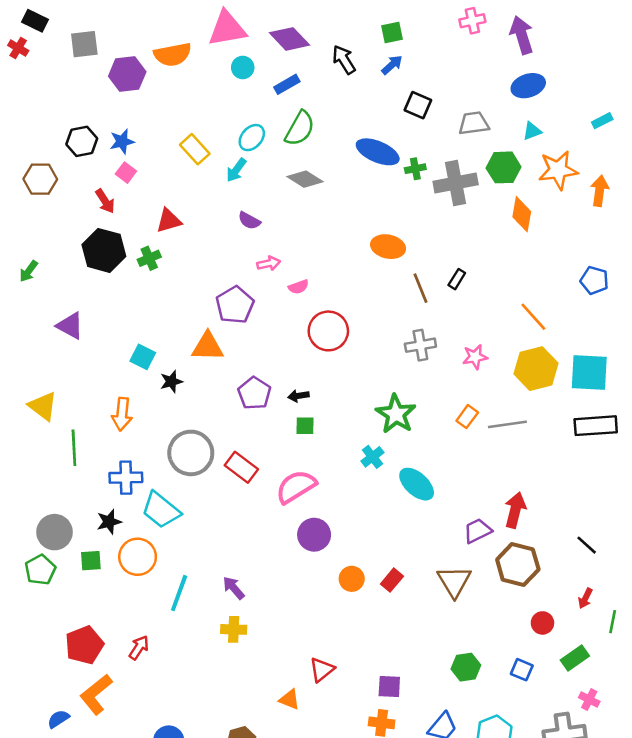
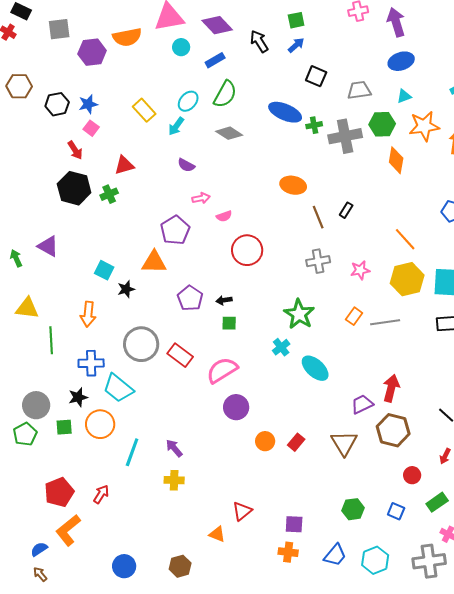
brown hexagon: (40, 179) -> (19, 86), moved
green arrow: (29, 271) -> (16, 258), moved, turned 120
yellow triangle: (43, 406) -> (27, 308), turned -30

